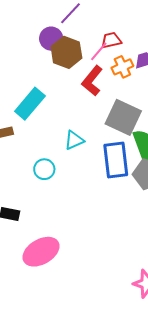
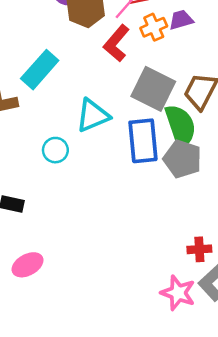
cyan triangle: (74, 140) -> (93, 115), size x1.4
pink ellipse: (41, 252) -> (28, 265), moved, size x0.7

